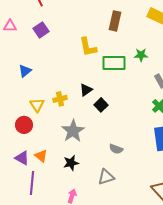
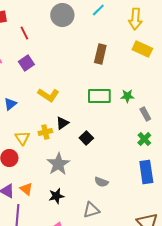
yellow L-shape: (88, 47) -> (48, 95), moved, turned -45
green star: (141, 55) -> (127, 96), moved
black triangle: (86, 90) -> (62, 123), moved

